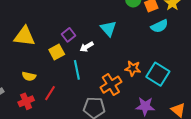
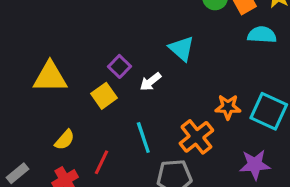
cyan semicircle: (159, 26) -> (262, 35), turned -144
cyan line: (77, 70) -> (143, 137), moved
yellow semicircle: (29, 76) -> (65, 140), turned -56

